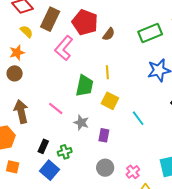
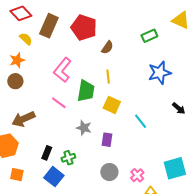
green rectangle: (150, 33) -> (149, 36), size x0.7
brown semicircle: (109, 34) -> (107, 47), moved
pink L-shape: (64, 48) -> (62, 70), moved
pink line: (56, 109) -> (59, 103), moved
brown arrow: (21, 111) -> (23, 119), turned -100

